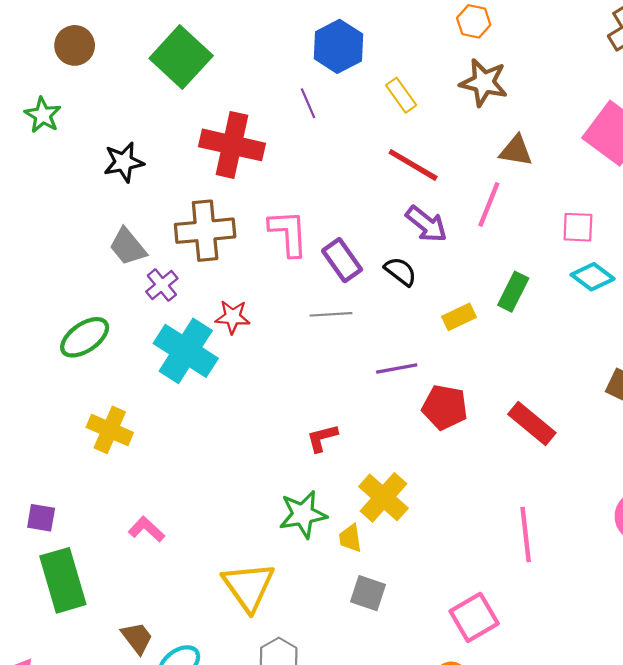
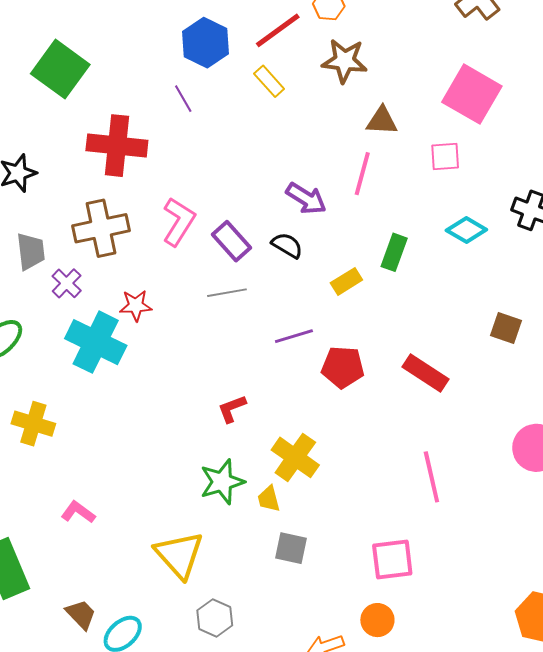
red line: (413, 165) -> (278, 30), moved, turned -60
pink square: (578, 227) -> (445, 157), moved
pink L-shape: (288, 233) -> (179, 222), turned 42
gray trapezoid: (128, 247) -> (31, 251), turned -141
pink square: (474, 617) -> (392, 560), turned 30

